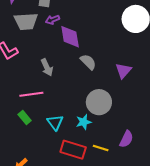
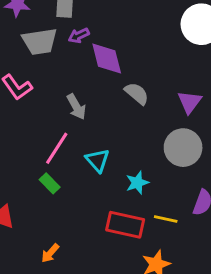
pink line: (31, 94) -> (57, 148), turned -45
gray circle: (99, 102) -> (183, 148), moved
cyan triangle: (55, 122) -> (97, 160), moved

